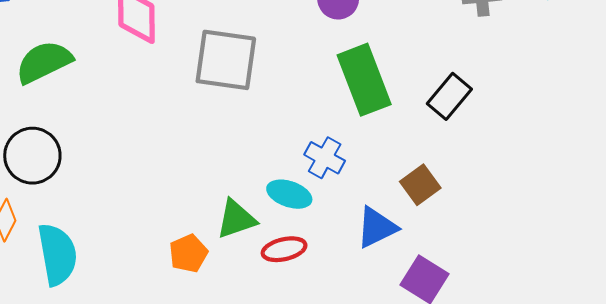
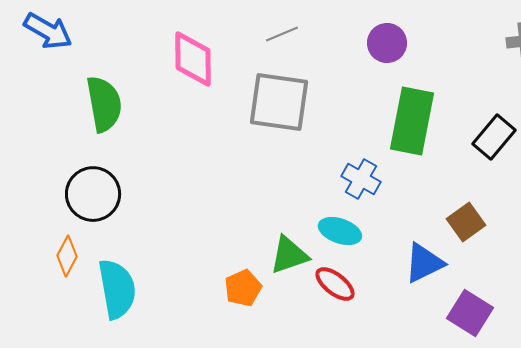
green semicircle: (44, 62) -> (104, 104), turned 106
green rectangle: (364, 80) -> (412, 121), turned 32
blue cross: (325, 158) -> (361, 179), moved
red ellipse: (284, 249) -> (335, 284), turned 51

